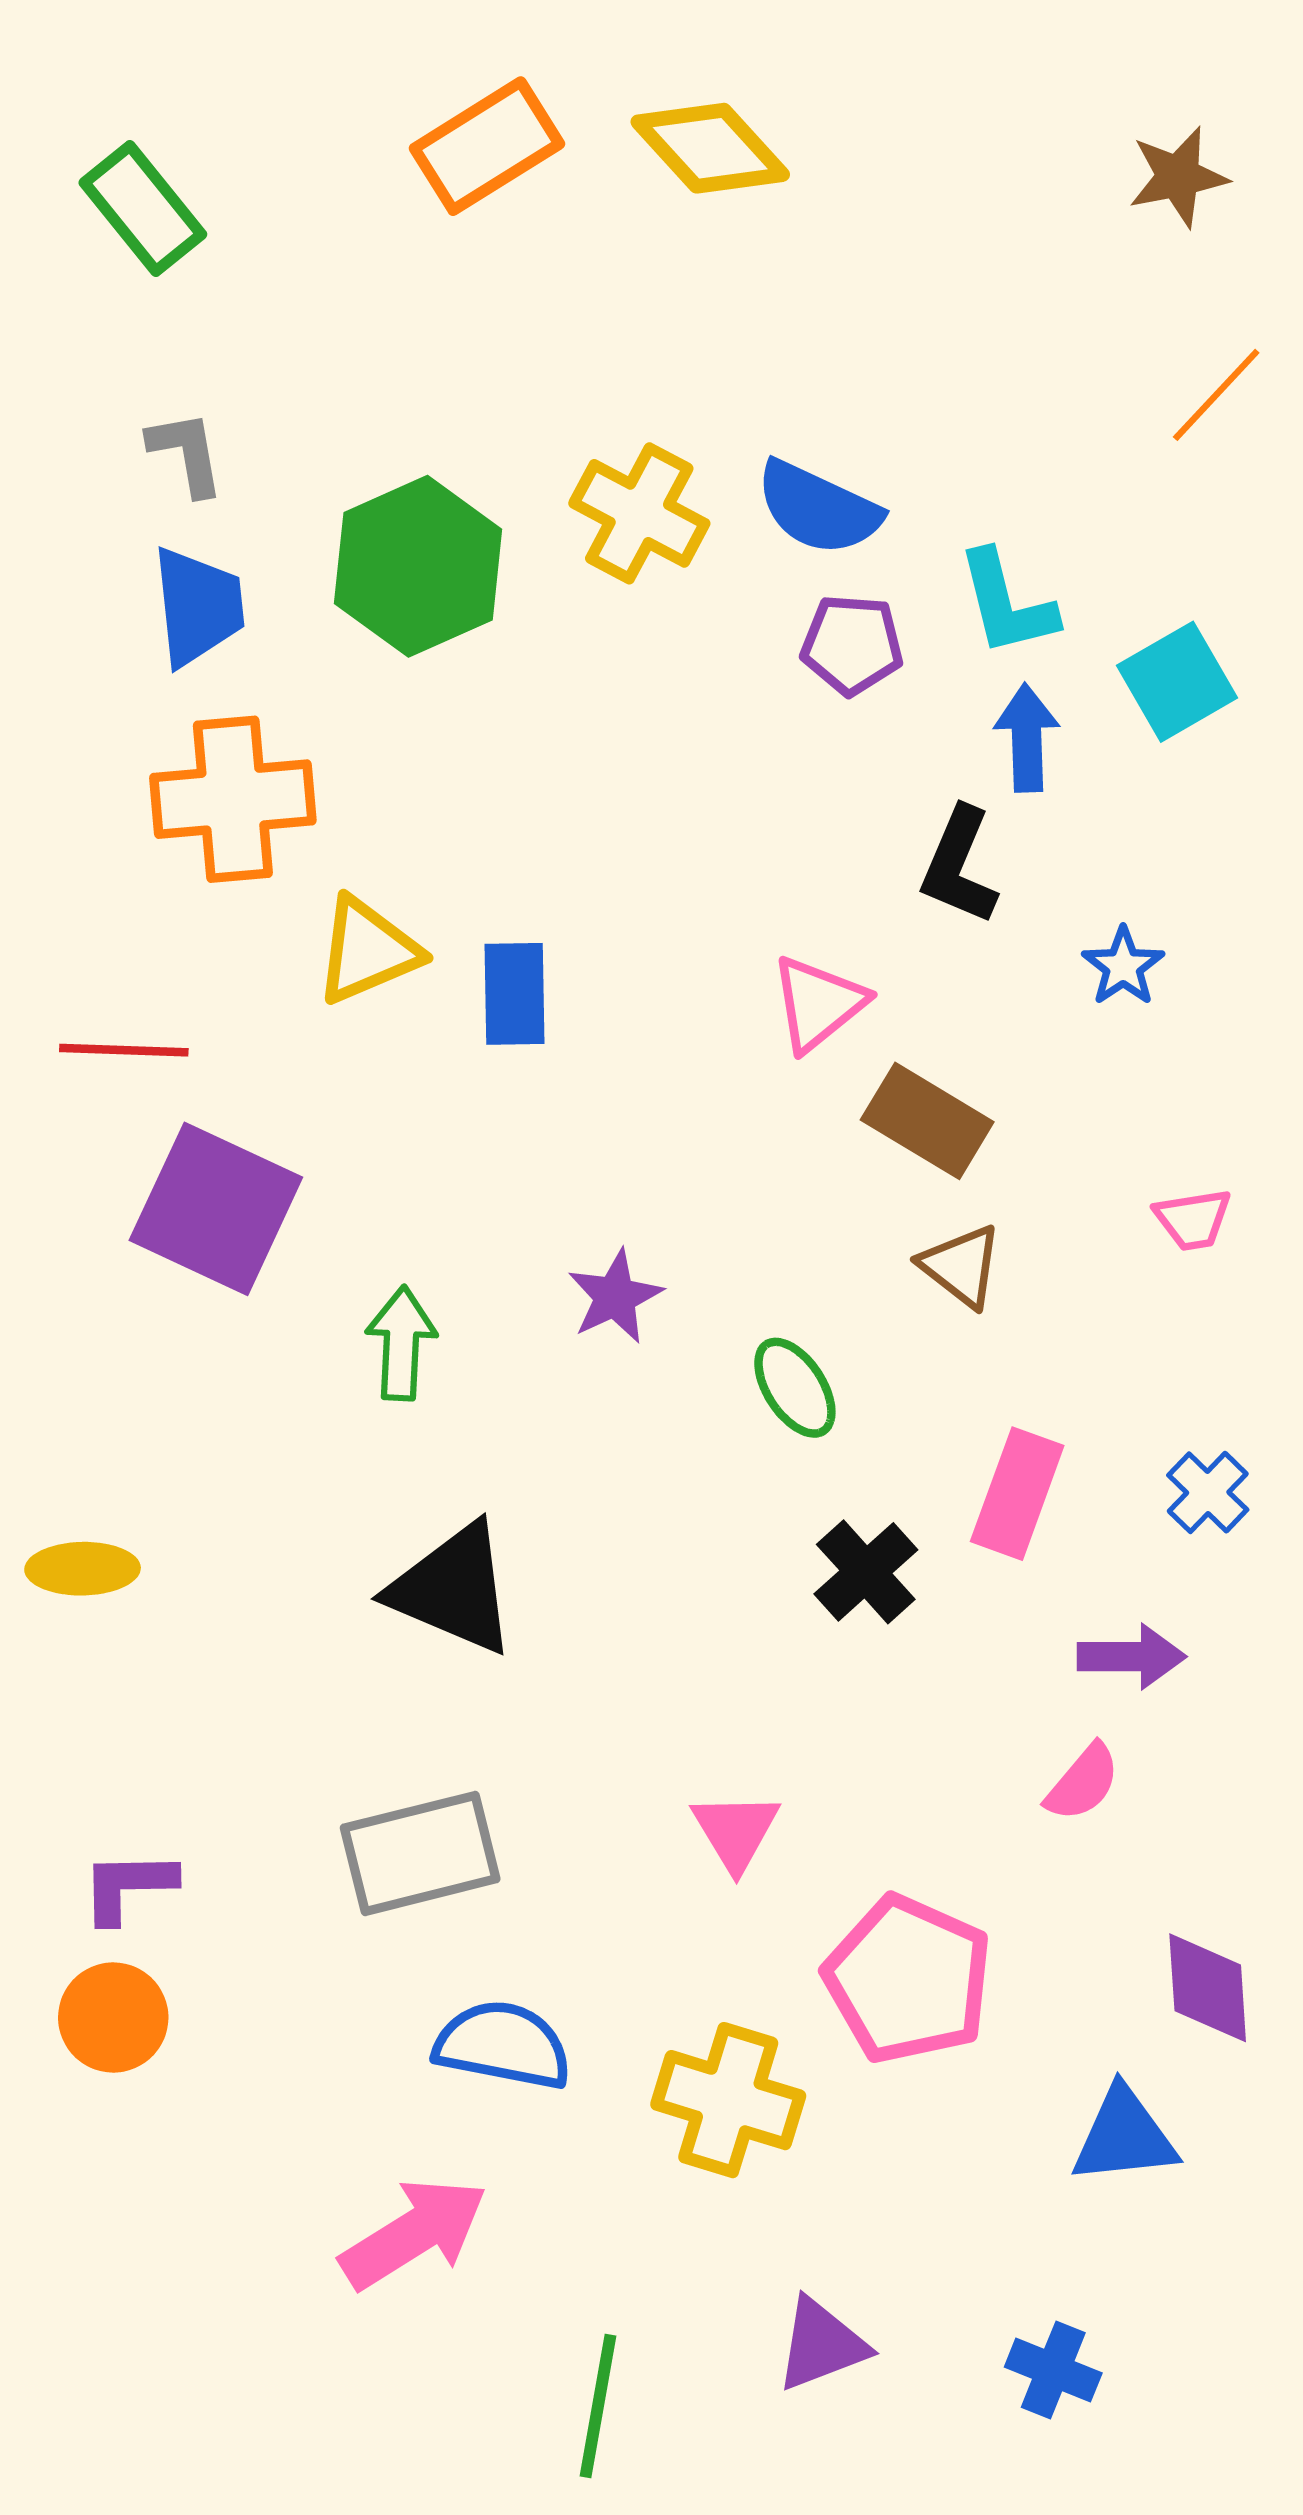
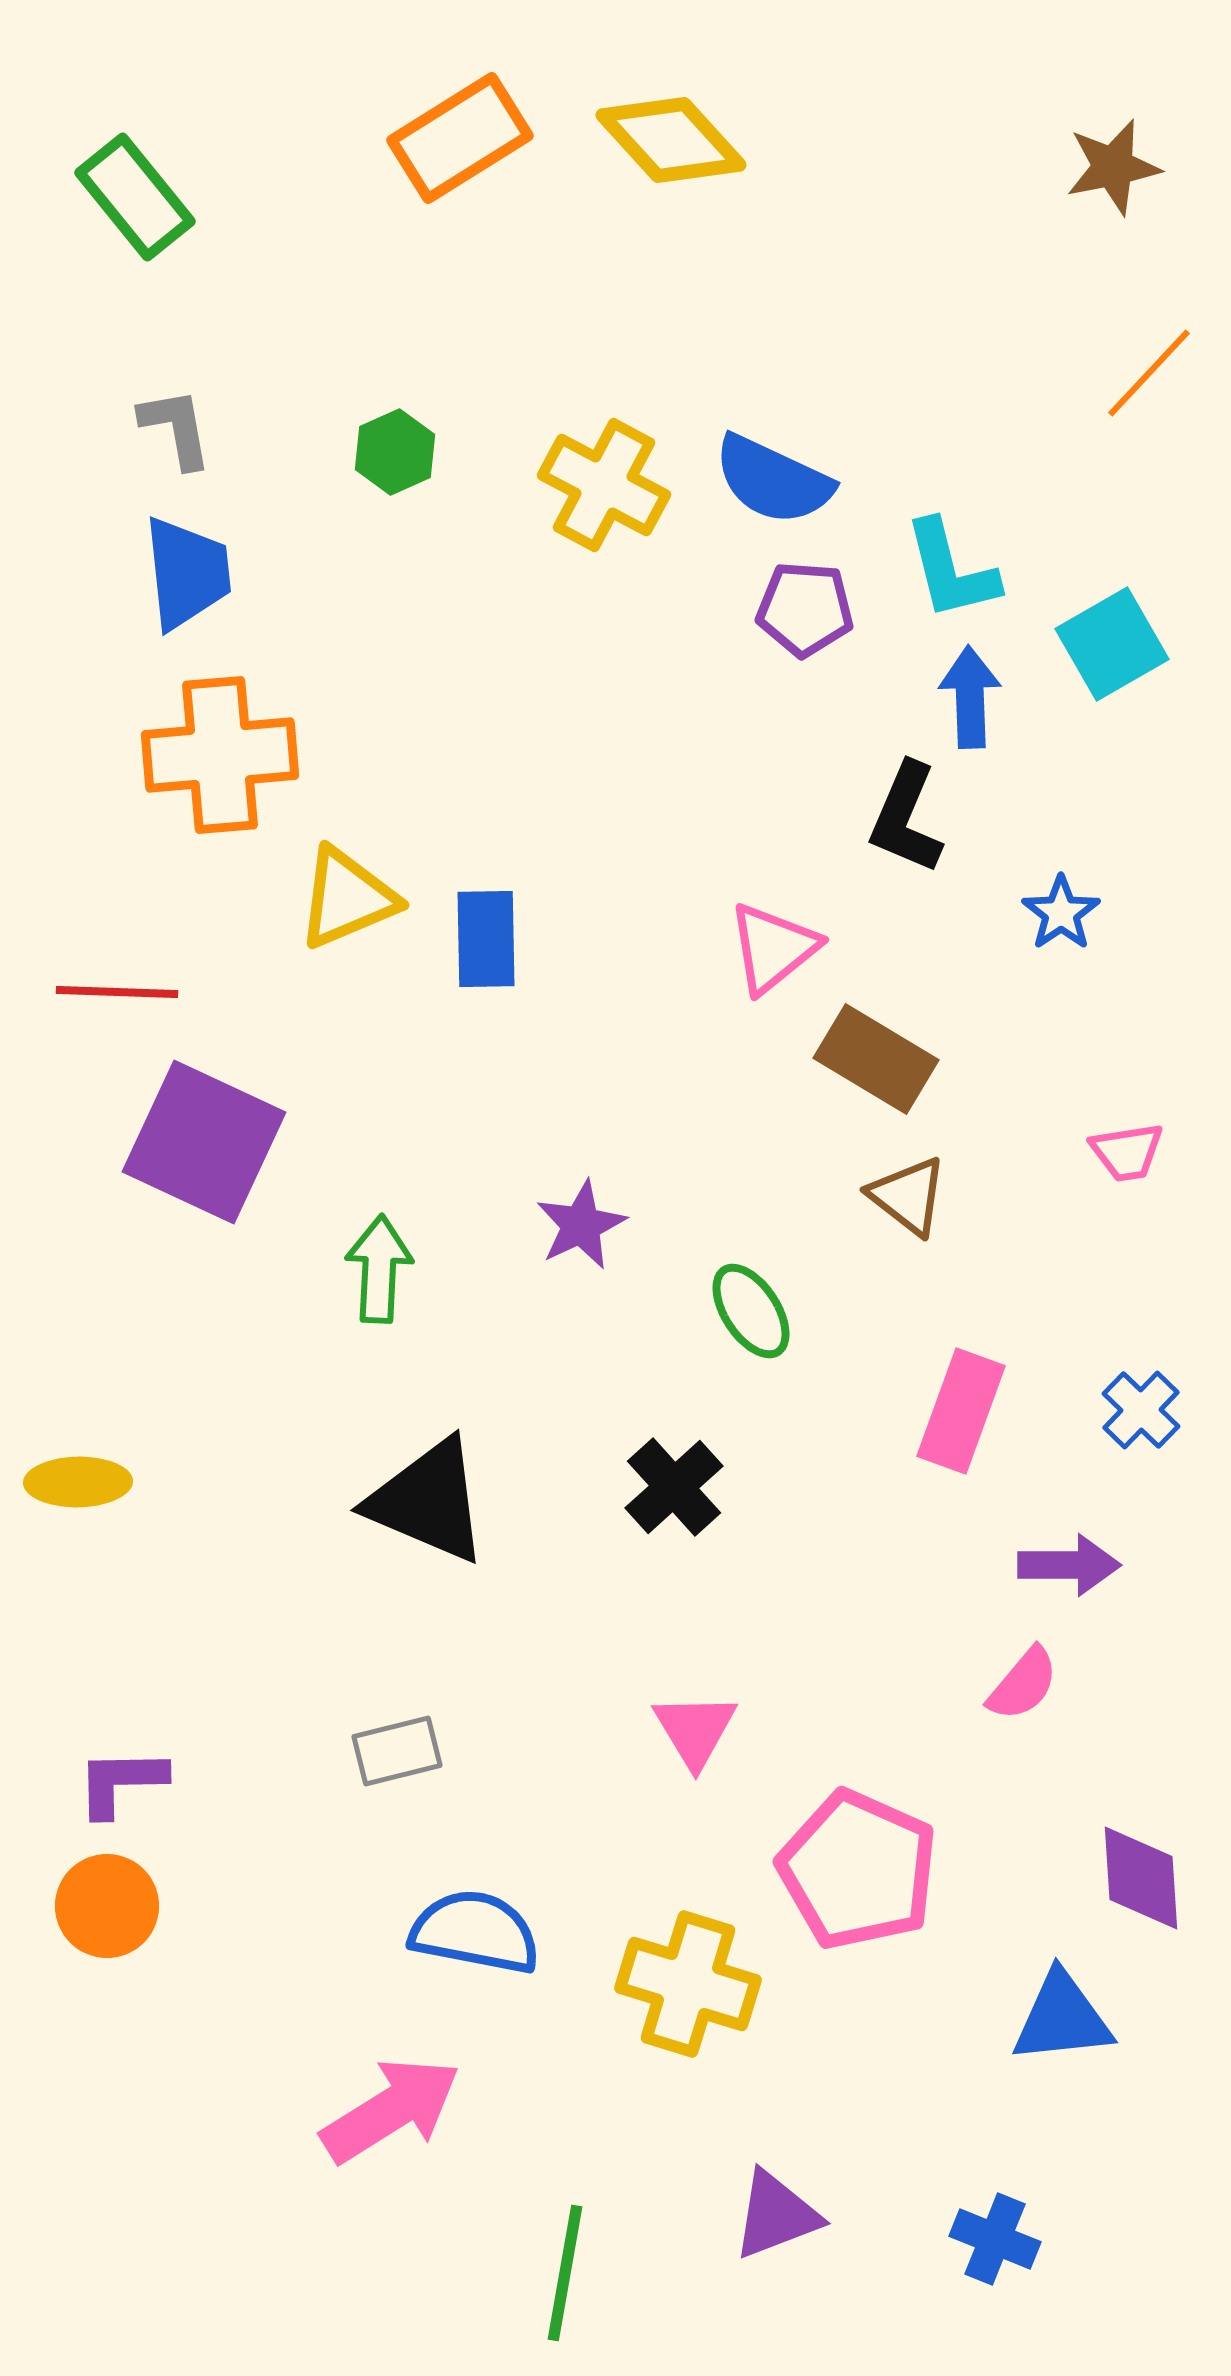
green hexagon: (418, 566) -> (395, 452), moved, size x0.5
black cross: (866, 1572) -> (674, 1487), moved
gray rectangle: (420, 1853) -> (397, 1751), size x0.6

